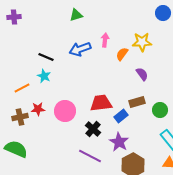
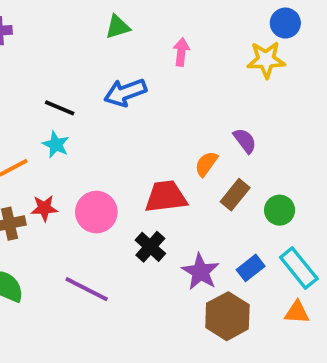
pink arrow: (105, 40) -> (181, 52), moved
yellow star: (142, 42) -> (266, 60), moved
orange semicircle: (122, 54) -> (206, 164), moved
brown rectangle: (137, 102) -> (235, 195), turned -35
blue rectangle: (121, 116) -> (251, 268), moved
purple line: (90, 156) -> (87, 289), moved

